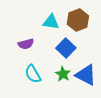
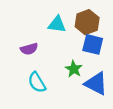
blue square: (66, 48) -> (93, 44), moved, turned -30
green star: (63, 74) -> (74, 69), moved

